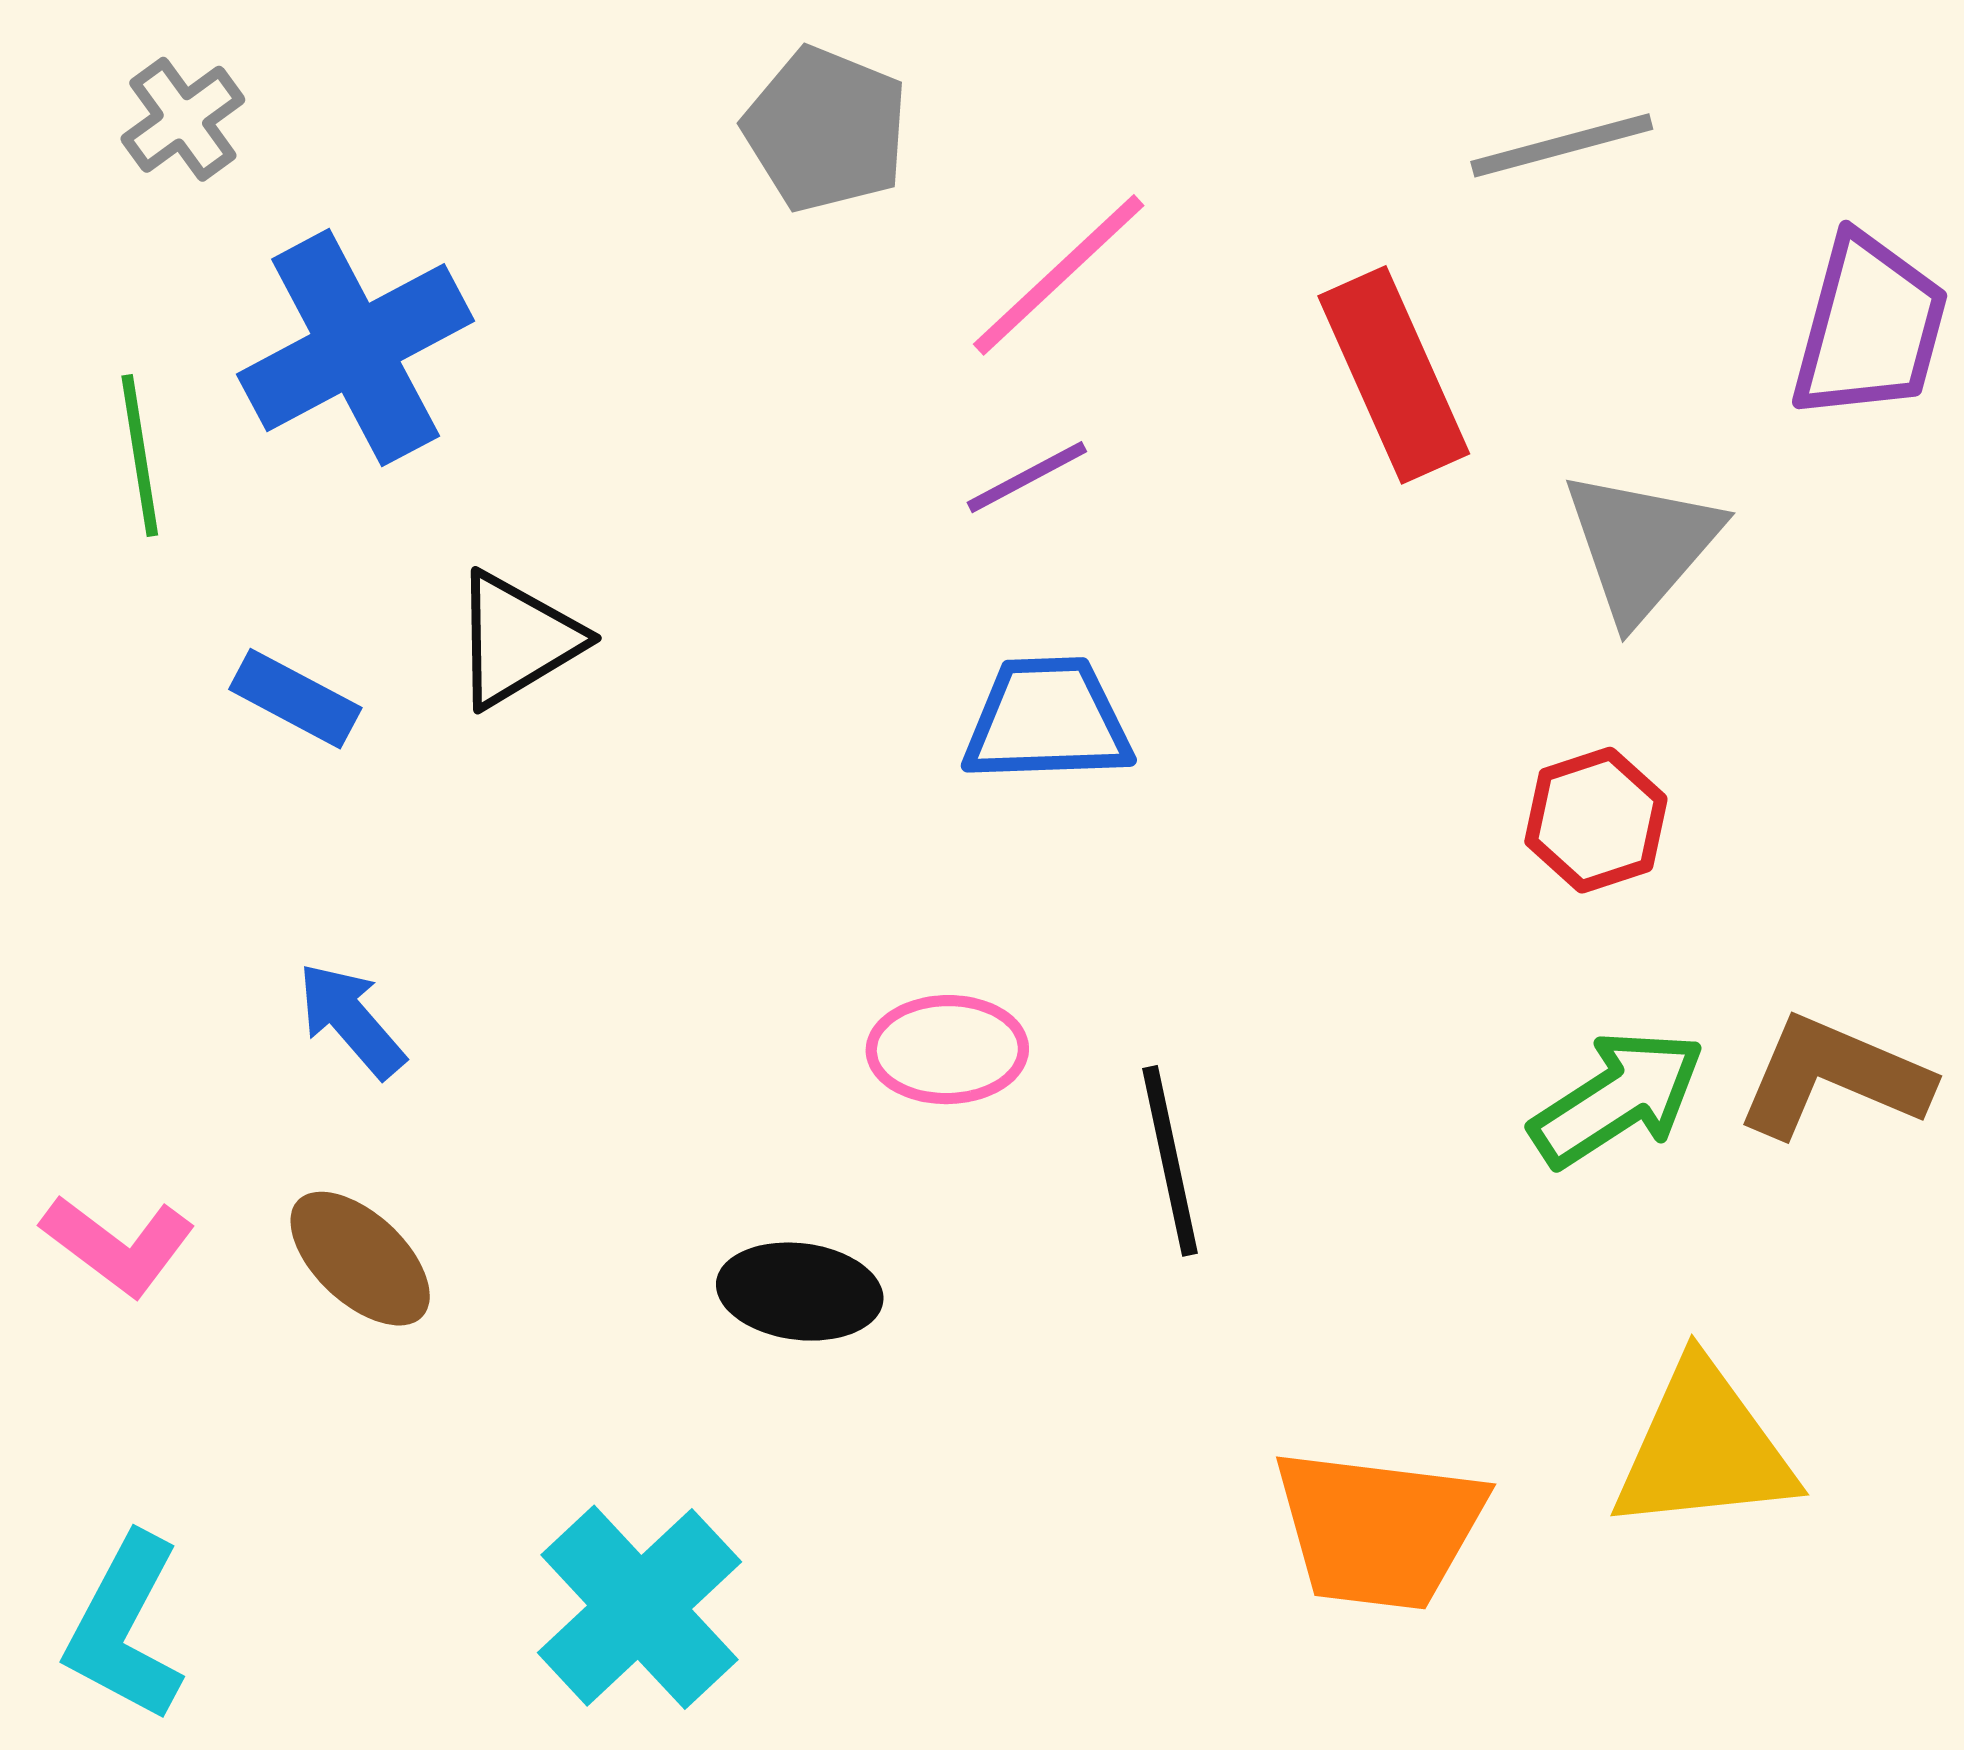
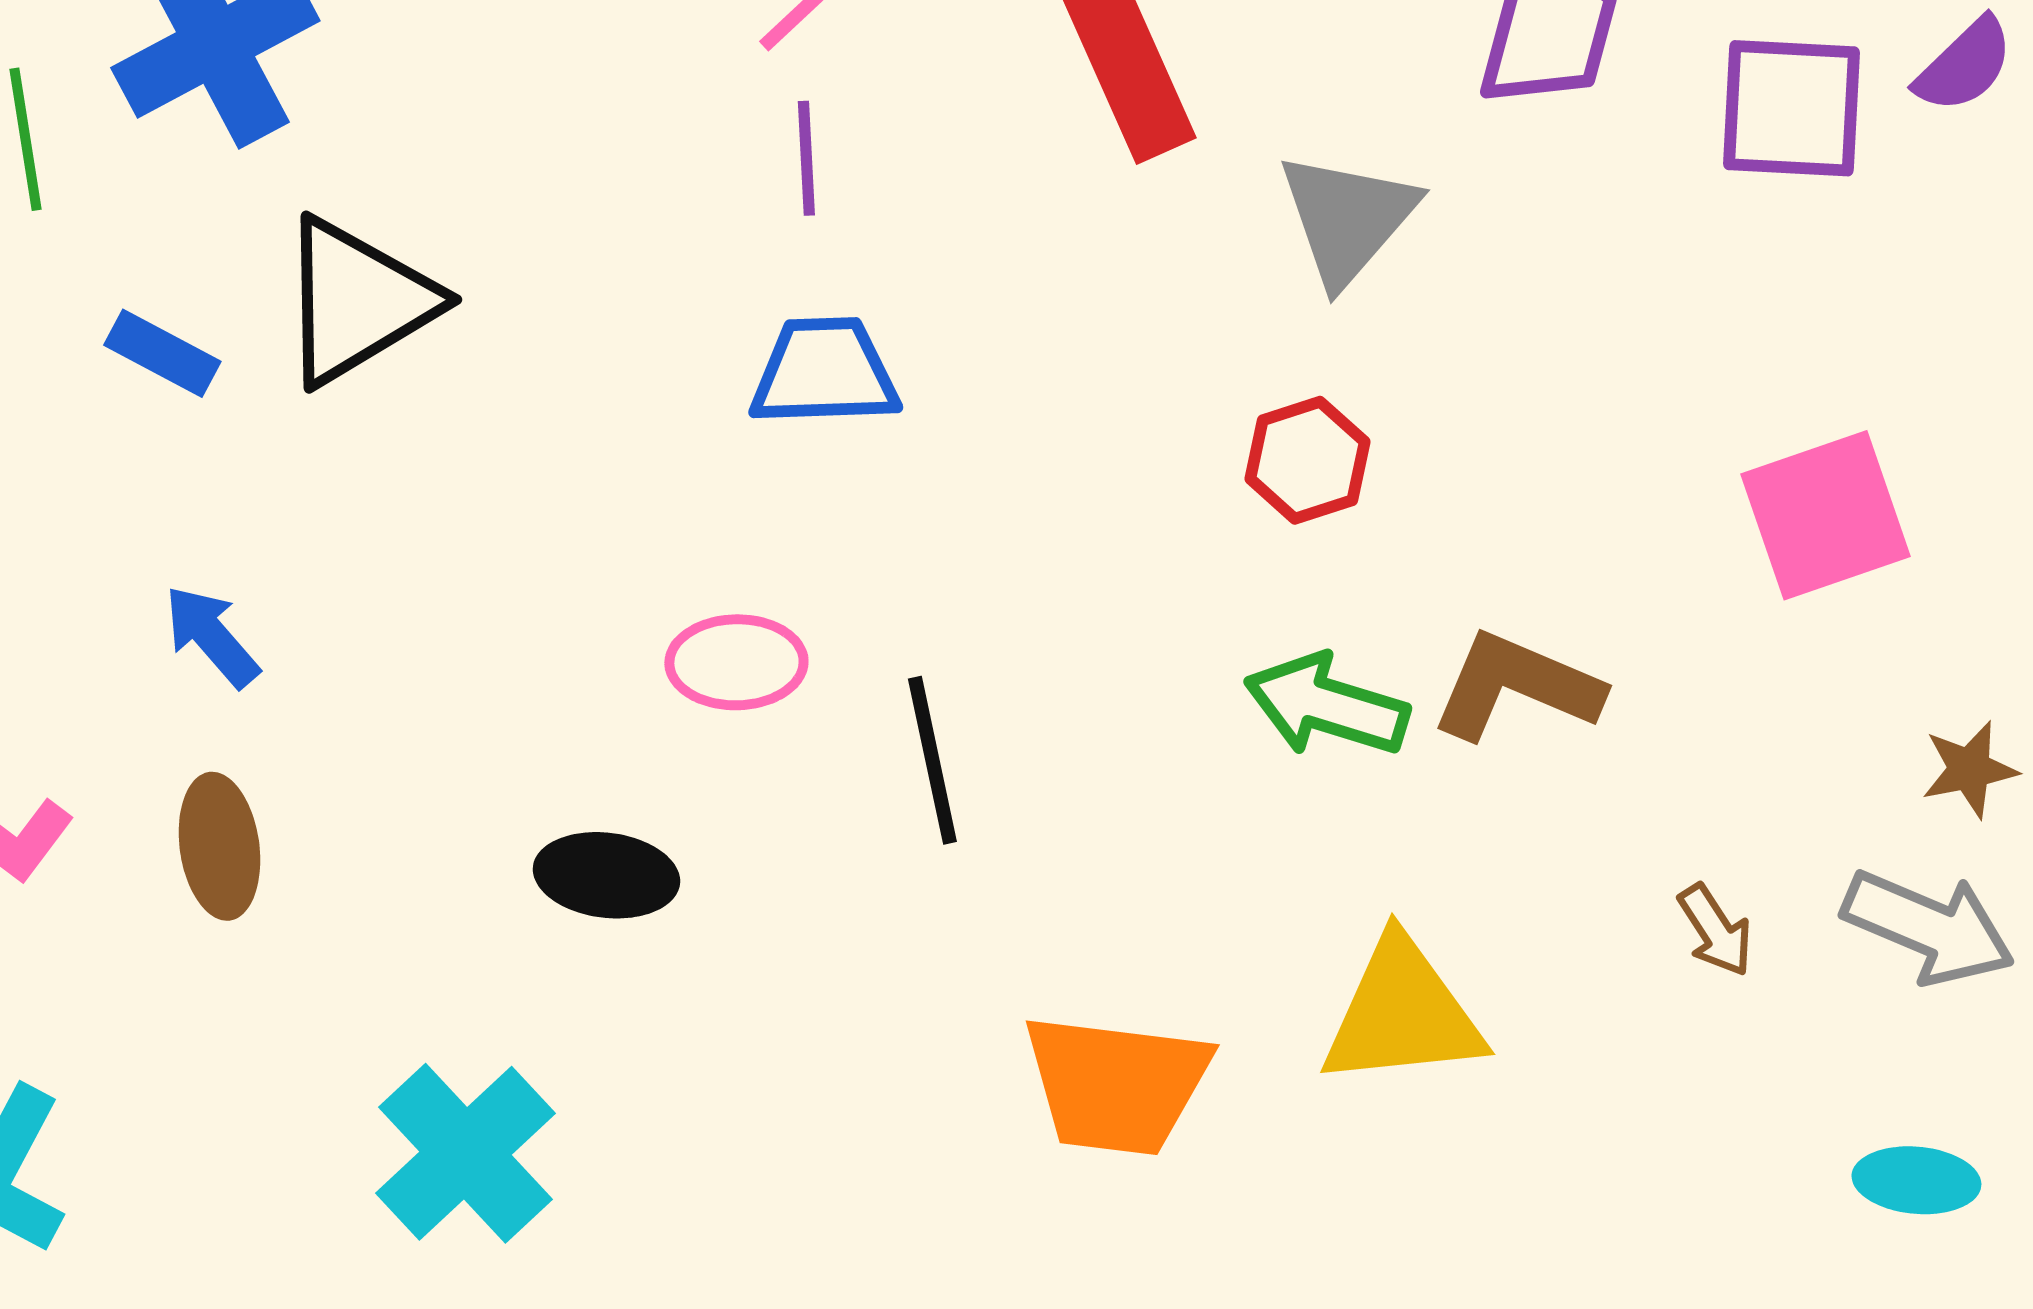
purple line: (1027, 477) -> (806, 158), turned -65
black triangle: (517, 640) -> (357, 301), size x1.4
green arrow: (1618, 1098) -> (1326, 705), turned -130
brown ellipse: (360, 1259) -> (219, 846), turned 39

